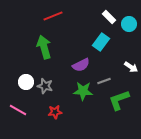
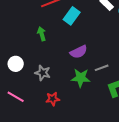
cyan rectangle: (101, 42) -> (72, 16), moved
green arrow: (44, 47) -> (42, 34), size x0.6
white circle: (26, 82) -> (16, 64), moved

